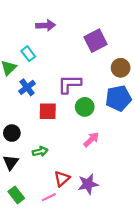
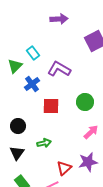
purple arrow: (46, 25) -> (59, 19), moved
purple L-shape: (69, 84) -> (59, 69), moved, turned 30
purple star: (88, 184) -> (88, 162), moved

